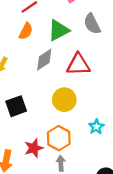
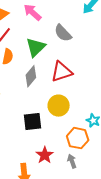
black square: (16, 106) -> (33, 122), moved, turned 30
orange hexagon: (59, 138) -> (78, 138), moved

